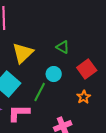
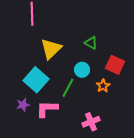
red square: (87, 69) -> (115, 65), turned -30
orange star: (84, 97) -> (103, 86), moved

